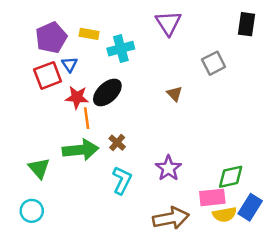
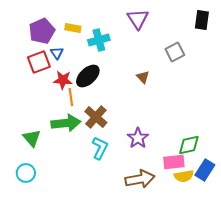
brown cross: (117, 143) -> (96, 117), size x1.6

